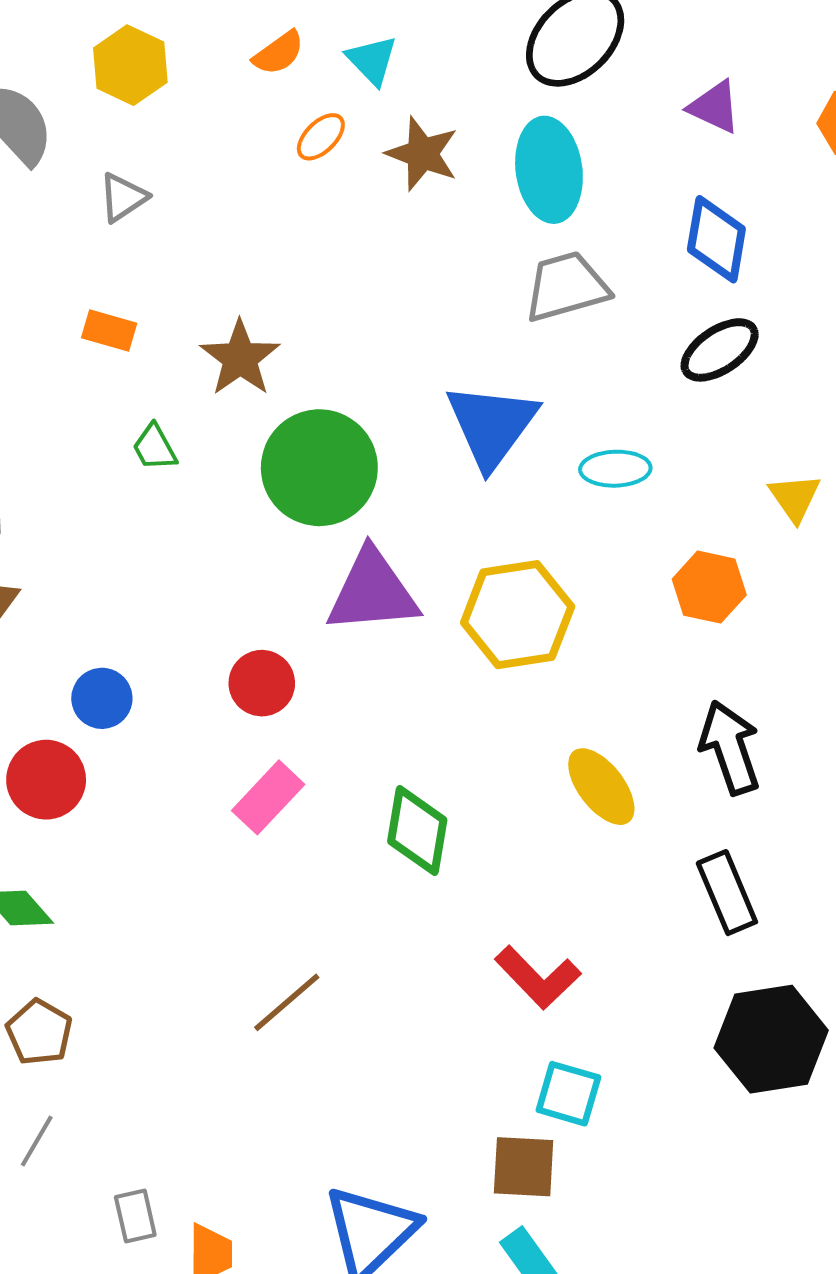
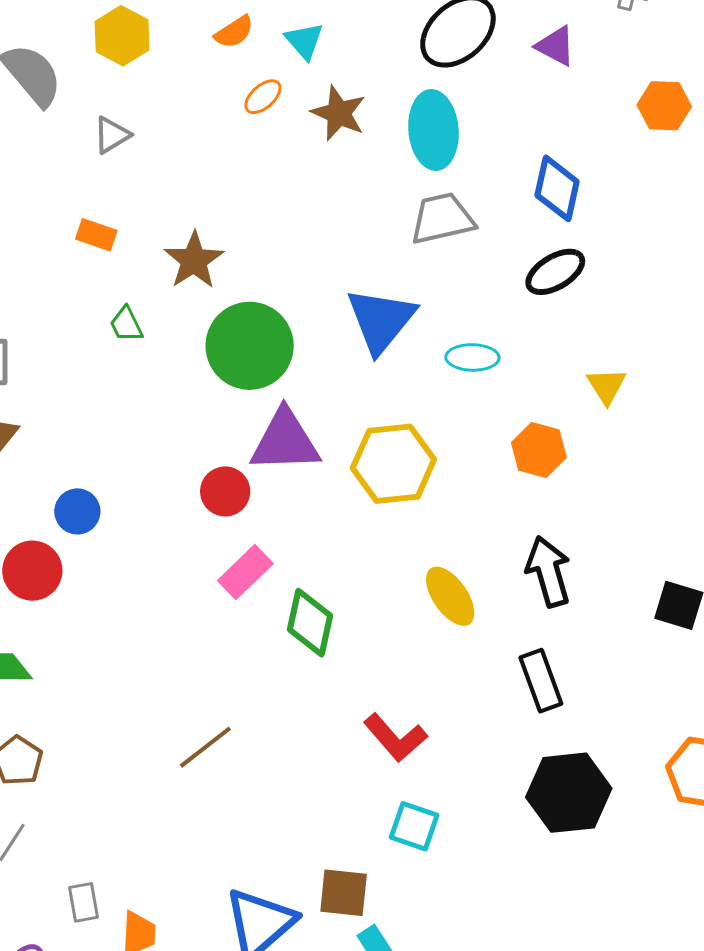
purple triangle: (714, 107) -> (556, 46), moved
red circle: (262, 683) -> (225, 491), moved
pink rectangle: (268, 797) -> (245, 572), moved
brown square: (524, 1167) -> (344, 893), moved

